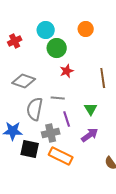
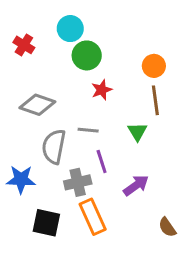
orange circle: (86, 29) -> (154, 66), moved
red cross: (15, 41) -> (24, 45), turned -32
green triangle: (91, 109) -> (137, 132), moved
black square: (30, 149) -> (46, 223), moved
orange rectangle: (61, 156) -> (93, 217), turned 40

